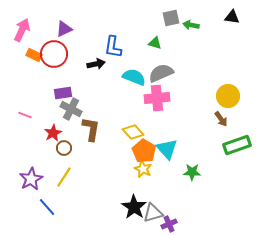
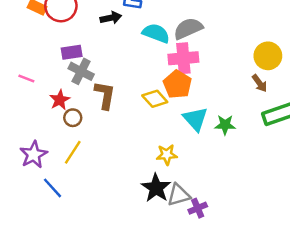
orange pentagon: (144, 151) -> (177, 84), moved
yellow star: (143, 169) -> (167, 155), moved, turned -30
green star: (192, 172) -> (225, 125), moved

